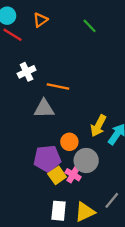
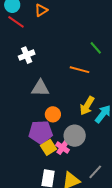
green line: (90, 26) -> (96, 48), moved
orange line: (58, 86) -> (79, 70), moved
orange circle: (69, 142) -> (53, 114), moved

